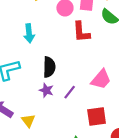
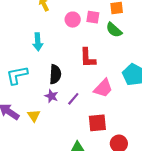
red L-shape: (81, 32) -> (88, 58), moved
yellow triangle: (28, 121) -> (34, 116), moved

